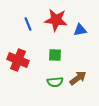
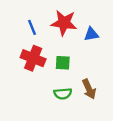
red cross: (18, 60) -> (33, 58), moved
brown arrow: (78, 78) -> (89, 89), turned 102

